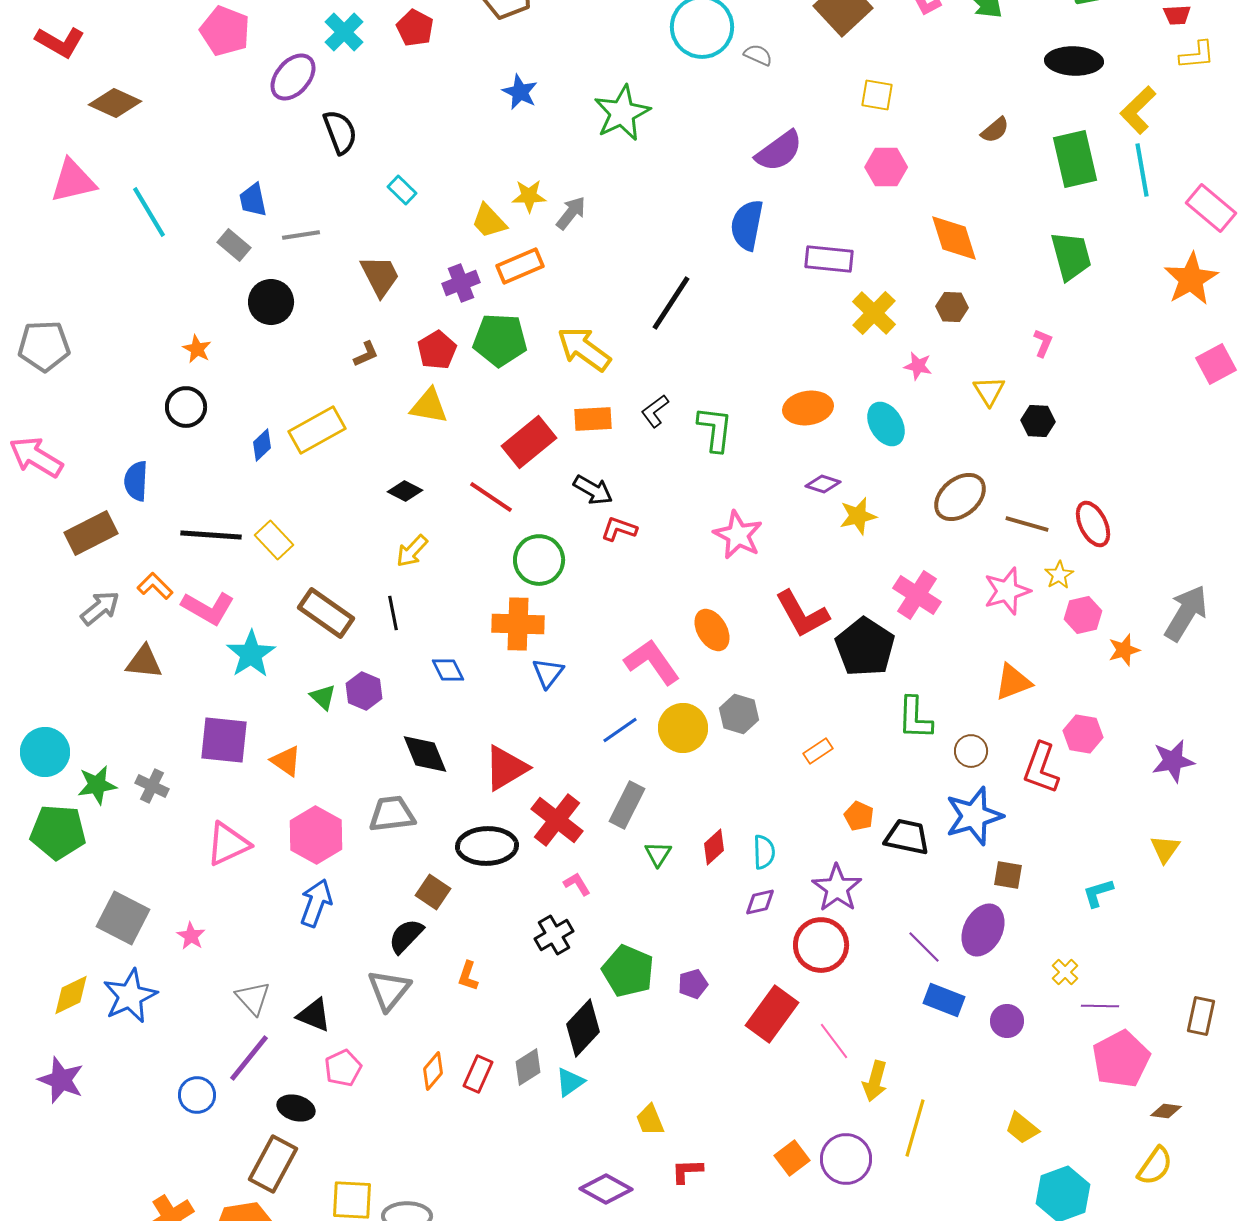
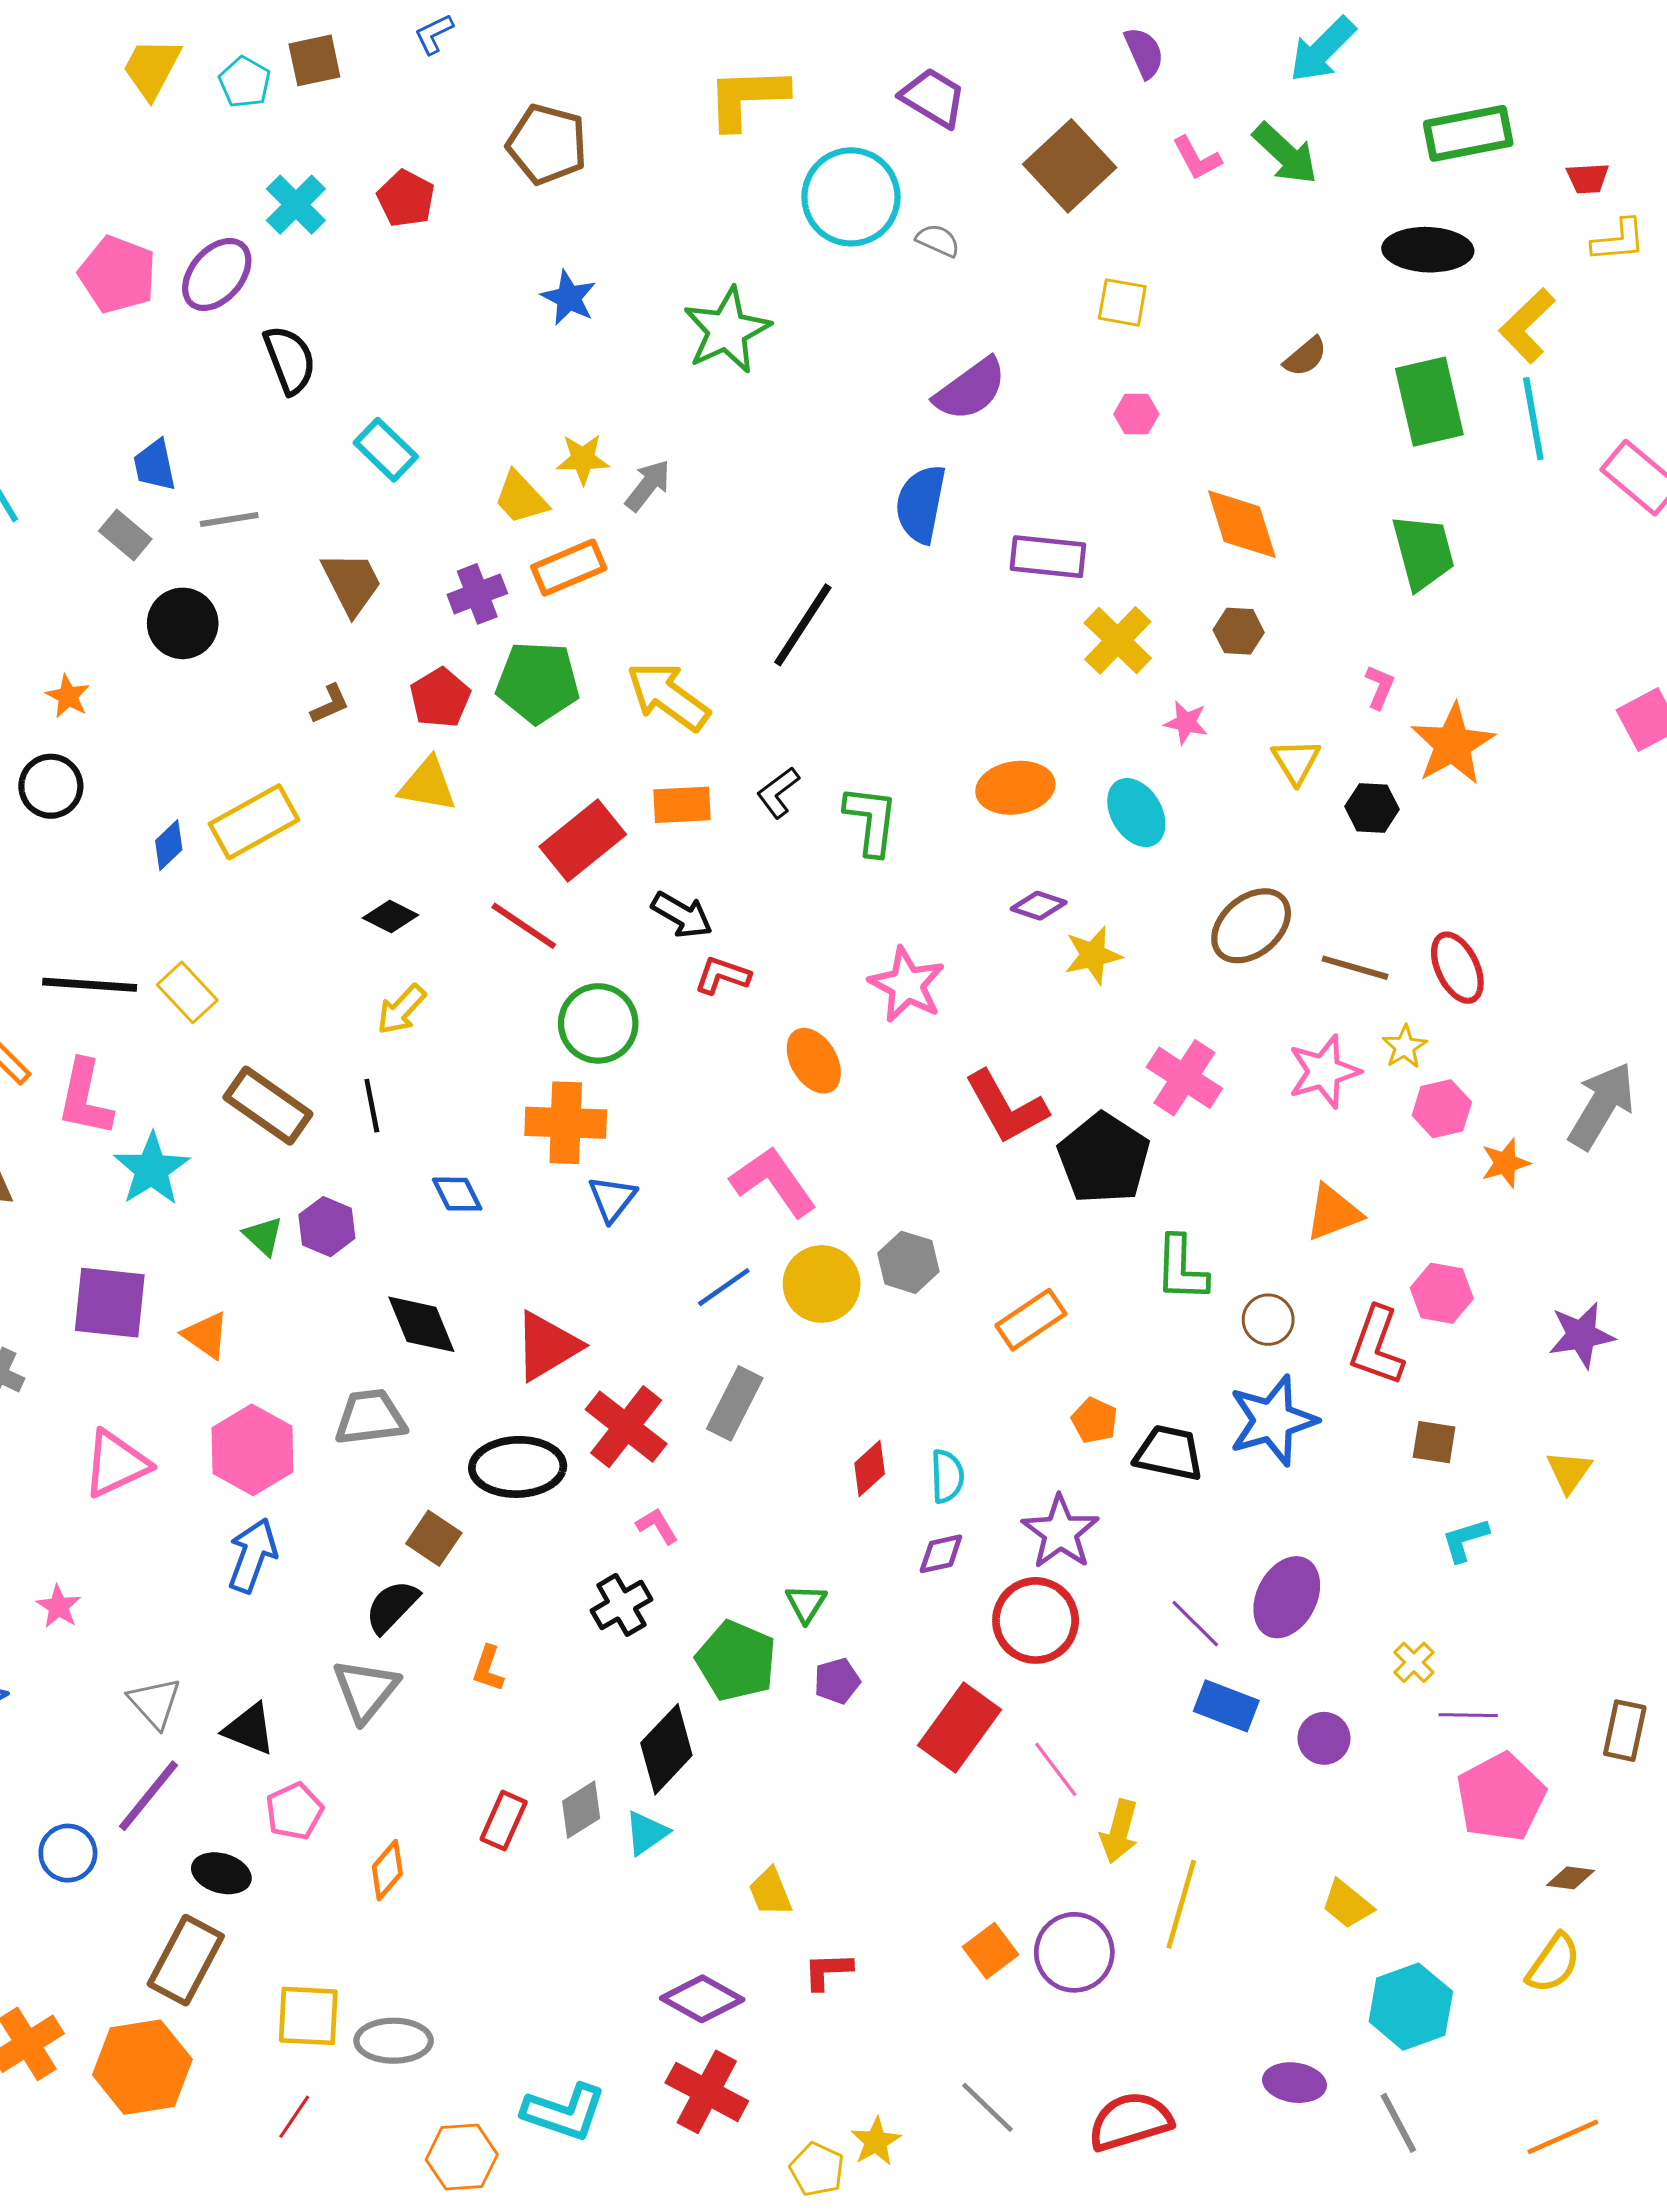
pink pentagon: (225, 31) -> (118, 274), moved
pink hexagon: (886, 167) -> (1136, 414), size x0.7
cyan rectangle: (402, 190) -> (386, 450), size x1.4
orange star: (1191, 279) -> (1453, 744), moved
pink L-shape: (208, 608) -> (85, 1098), turned 72
orange ellipse: (712, 630) -> (814, 1061), moved
orange rectangle: (818, 751) -> (1031, 1320), size x1.5
green triangle: (658, 854) -> (806, 1603), moved
brown square: (1008, 875) -> (1434, 1442), moved
orange diamond: (433, 1071) -> (387, 1870), moved

